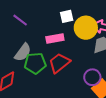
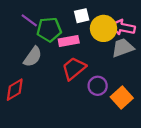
green pentagon: (35, 63) -> (49, 30), moved
purple circle: (92, 77) -> (98, 86), moved

